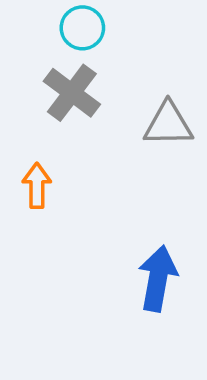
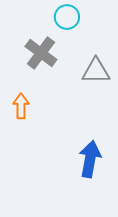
cyan circle: (82, 28) -> (67, 17), moved

